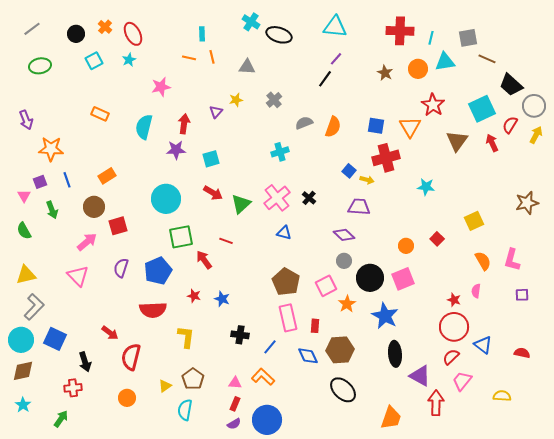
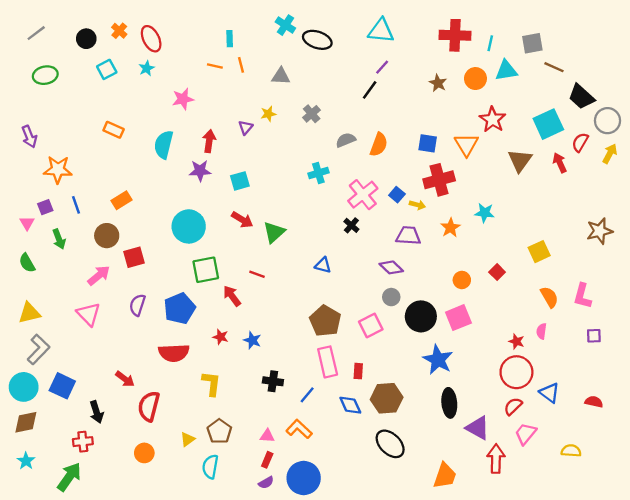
pink cross: (277, 198) -> (363, 195), moved
orange star: (347, 304) -> (450, 228), moved
green arrow: (61, 419) -> (69, 477), size x1.5

